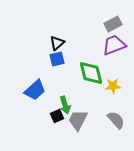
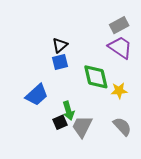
purple trapezoid: (114, 45) -> (120, 47), turned 55

